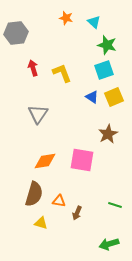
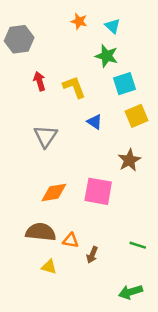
green star: (107, 45) -> (107, 56), moved
blue triangle: (92, 97) -> (95, 122), moved
brown semicircle: (34, 194) -> (41, 232), turned -100

